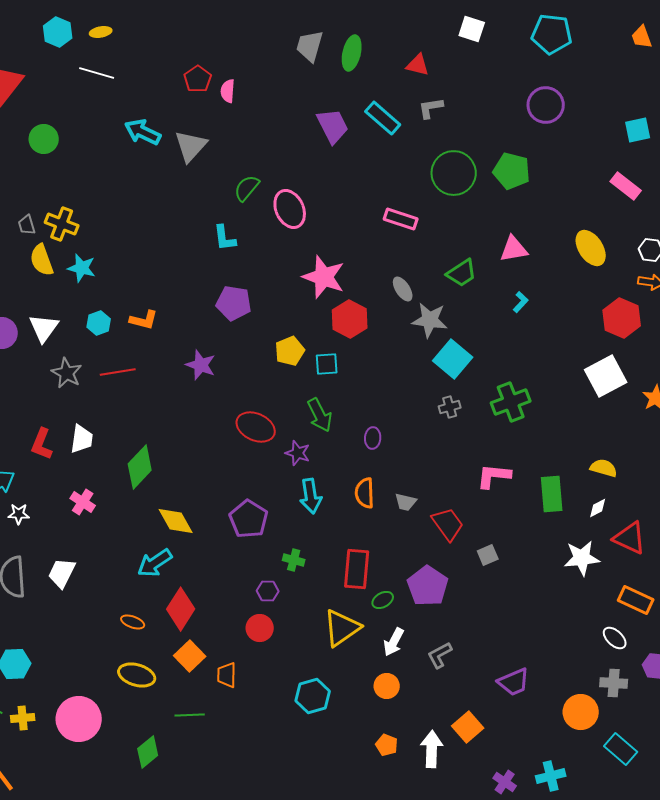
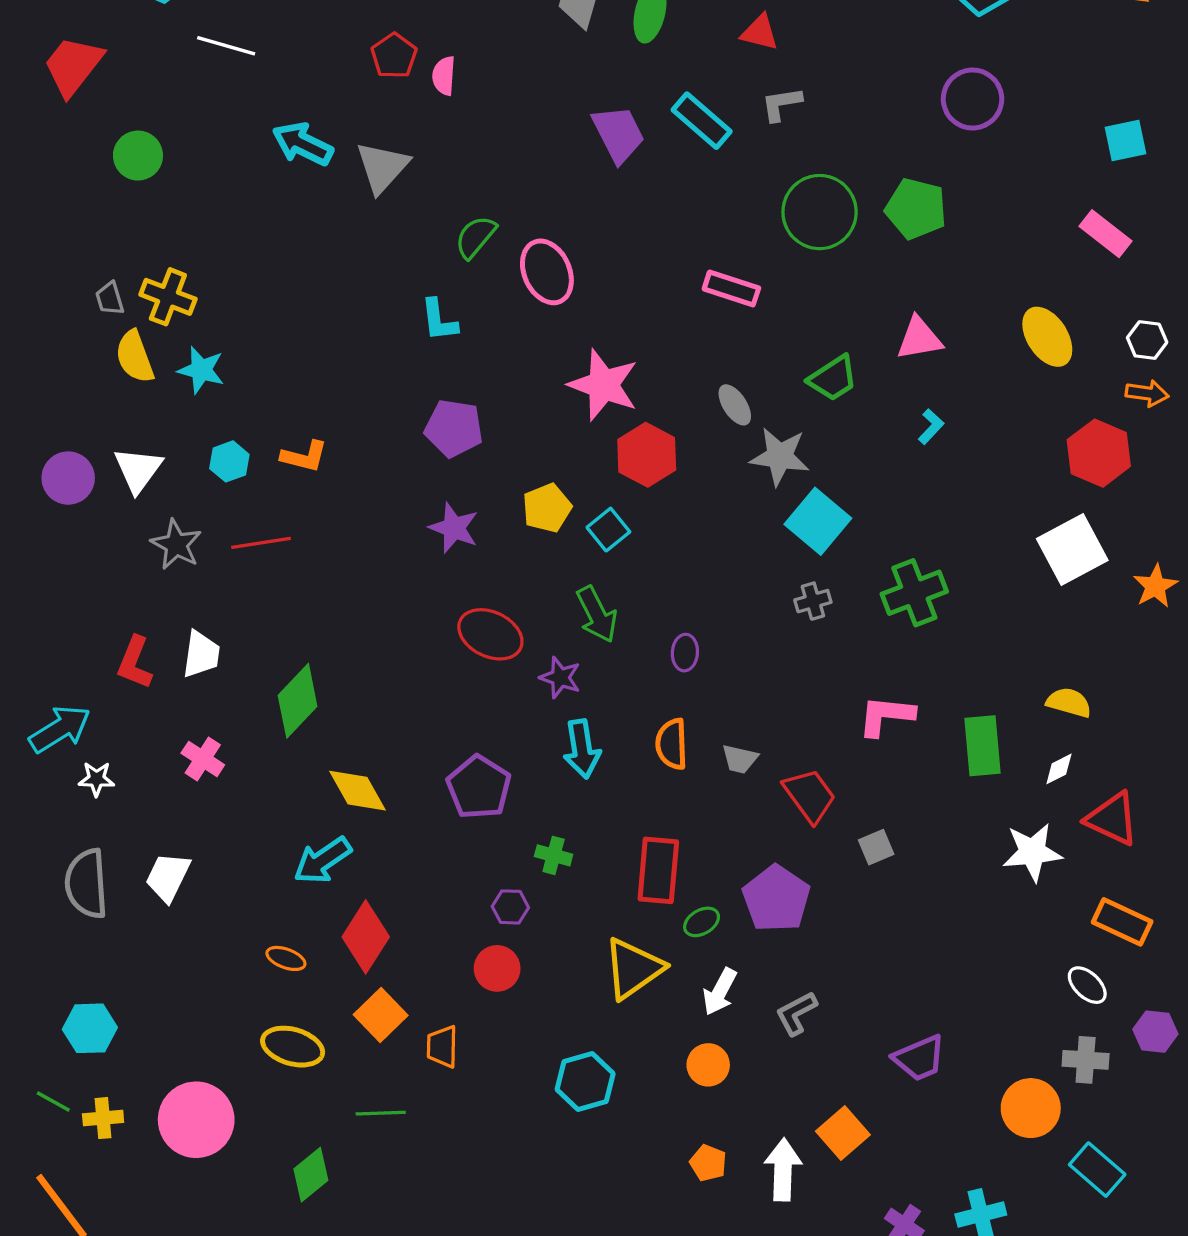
cyan square: (327, 364) -> (608, 530), turned -35
purple star: (201, 365) -> (454, 528), moved

